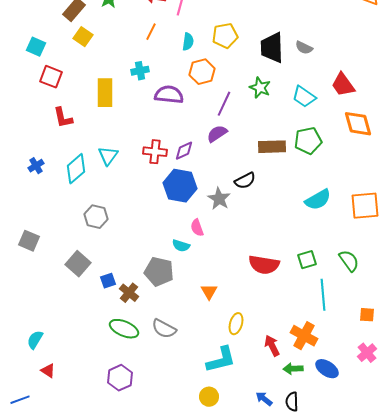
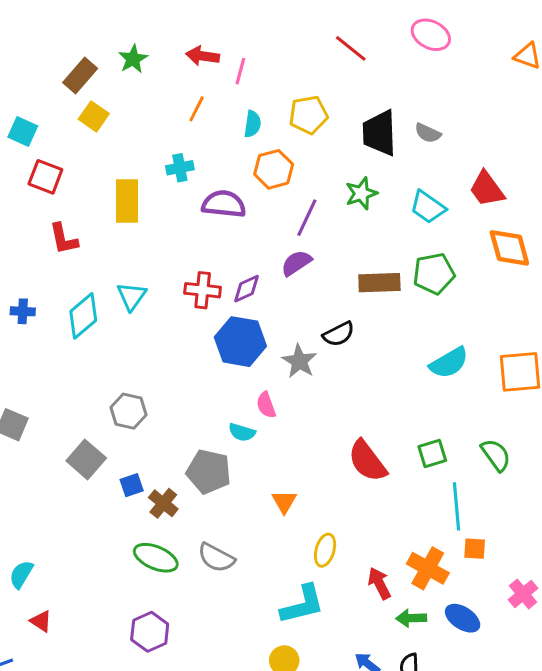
green star: (260, 88) -> (361, 193), turned 30
blue cross: (36, 166) -> (23, 311), turned 35
gray hexagon: (96, 217) -> (129, 411), moved
red semicircle: (264, 265) -> (367, 461), turned 44
orange square: (367, 315) -> (475, 549), moved

